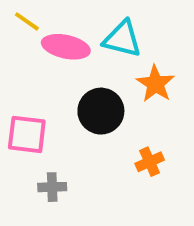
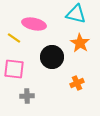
yellow line: (27, 21) -> (14, 38), moved
cyan triangle: (122, 39) -> (76, 14), moved

